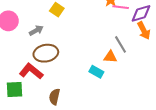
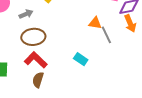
orange triangle: (110, 57) -> (95, 23), moved
red L-shape: (31, 71) -> (36, 60), moved

